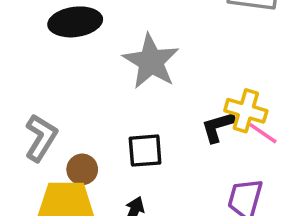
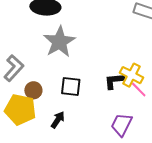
gray star: (151, 61) -> (59, 42), moved

